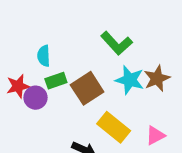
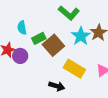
cyan star: (130, 80) -> (81, 36), turned 30
green rectangle: (56, 81) -> (39, 38), moved

